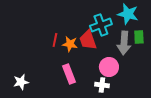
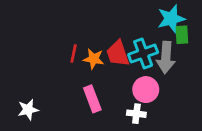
cyan star: (128, 14) -> (171, 19), turned -30
cyan cross: (101, 25) -> (143, 53), moved
green rectangle: (139, 37) -> (182, 35), moved

